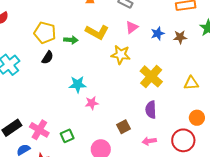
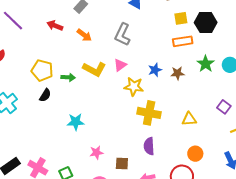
pink triangle: (132, 27) -> (120, 65), moved
yellow star: (121, 55) -> (134, 87), moved
yellow cross: (151, 76) -> (149, 113), turned -30
pink star: (92, 103) -> (96, 153), moved
brown square: (123, 127) -> (122, 164), turned 32

